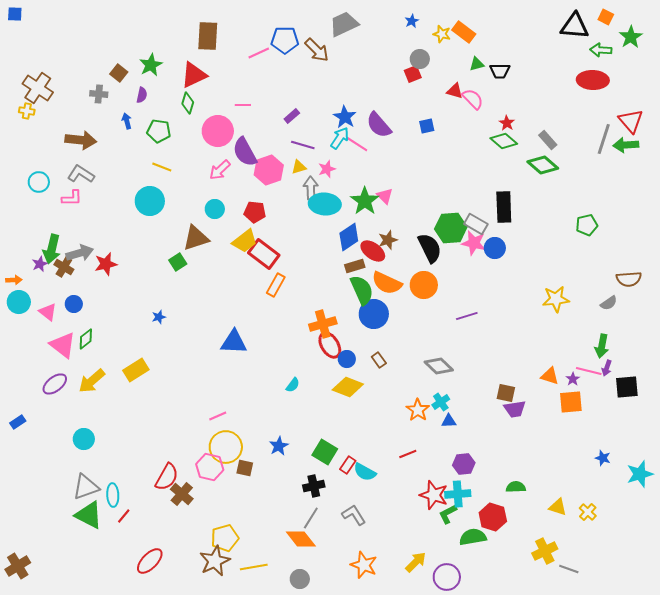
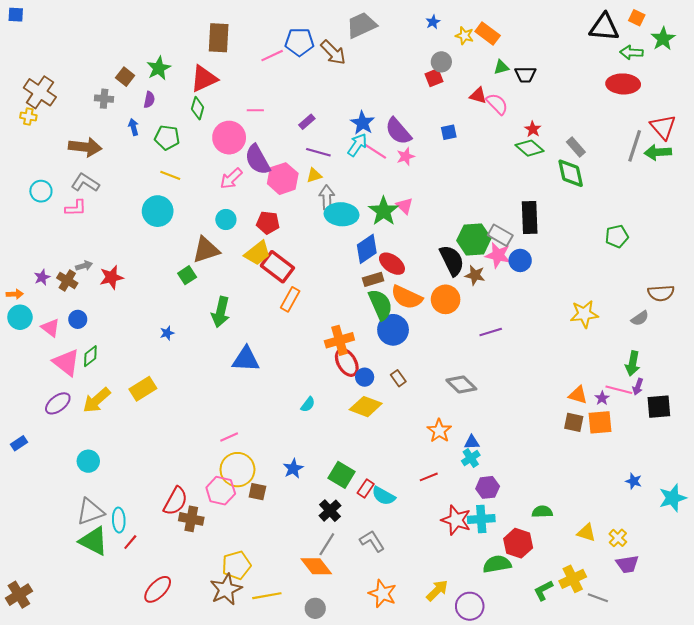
green diamond: (543, 165) -> (571, 173), turned 36
pink star: (327, 169) -> (406, 156), moved
brown star: (388, 240) -> (475, 275), moved, turned 30
green arrow: (52, 249) -> (221, 312), moved
gray arrow: (80, 253) -> (84, 266), size x0.6
brown square: (506, 393) -> (574, 422), moved
cyan cross: (441, 402) -> (471, 458), moved
purple trapezoid: (515, 409) -> (627, 564), moved
black cross: (314, 486) -> (330, 511), turned -30
brown cross: (182, 494) -> (191, 519), turned -30
green L-shape: (448, 514) -> (543, 590), moved

